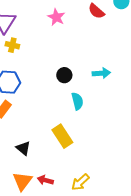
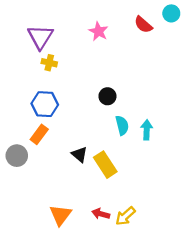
cyan arrow: (101, 73) -> (147, 130), moved, turned -84
black triangle: (23, 148) -> (79, 154), moved
red arrow: (45, 180) -> (101, 214), moved

